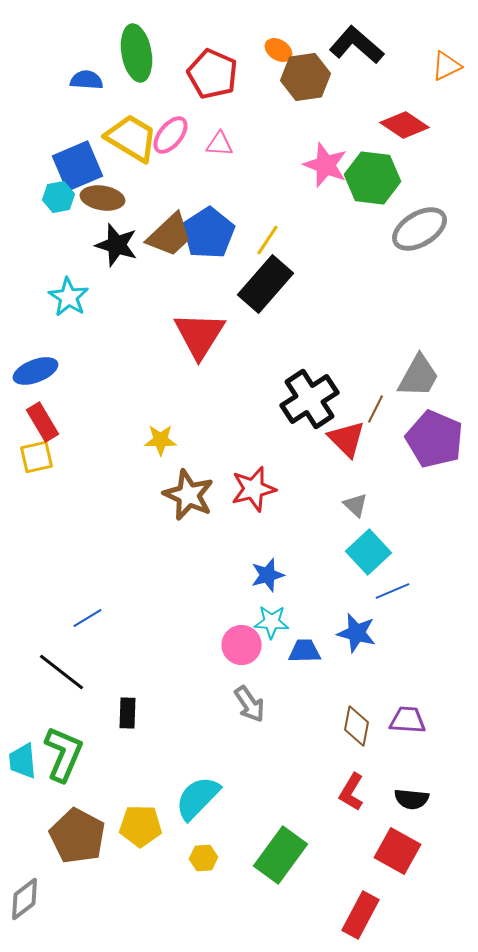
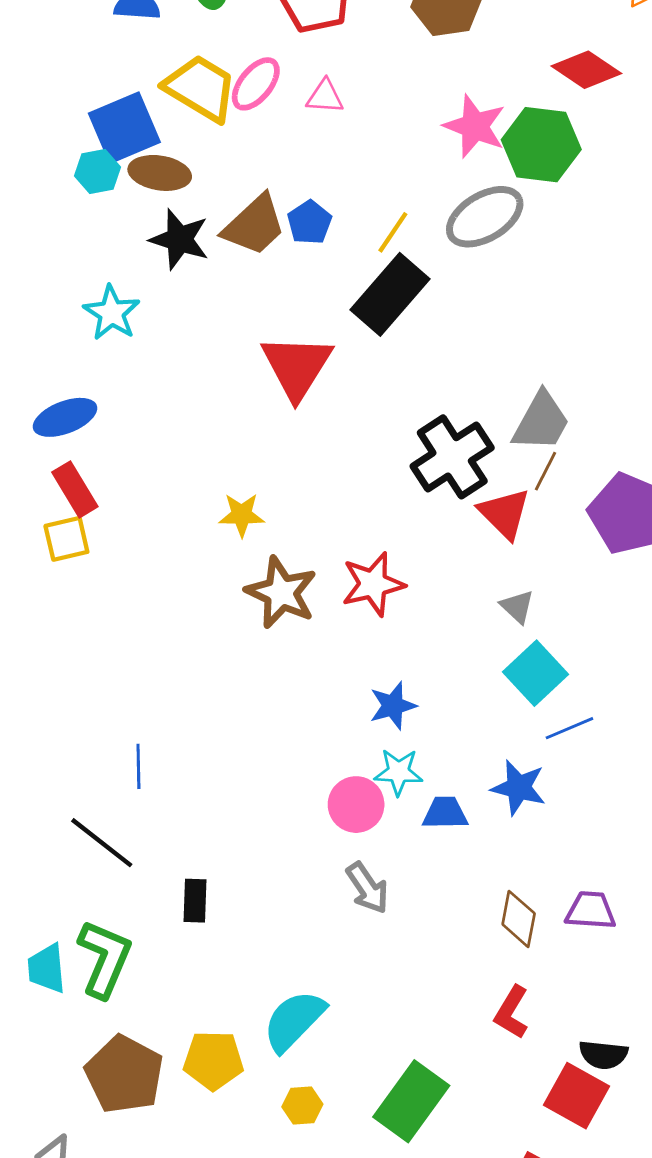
gray ellipse: (420, 229) -> (485, 217), moved
blue pentagon: (208, 233) -> (309, 222), size x0.6
gray trapezoid: (418, 376) -> (541, 422), moved
blue line: (88, 618) -> (138, 766), turned -60
black semicircle: (412, 799) -> (603, 1055), moved

